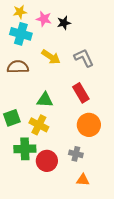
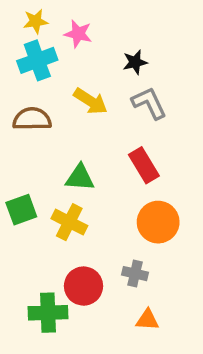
black star: (64, 23) -> (135, 62), moved
cyan cross: (21, 34) -> (37, 60), turned -35
green cross: (25, 149) -> (48, 313), moved

